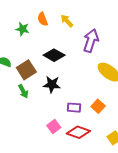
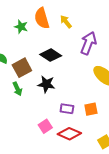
orange semicircle: (43, 19) -> (42, 18), size x1.5
orange square: (98, 106) -> (91, 109), turned 32

